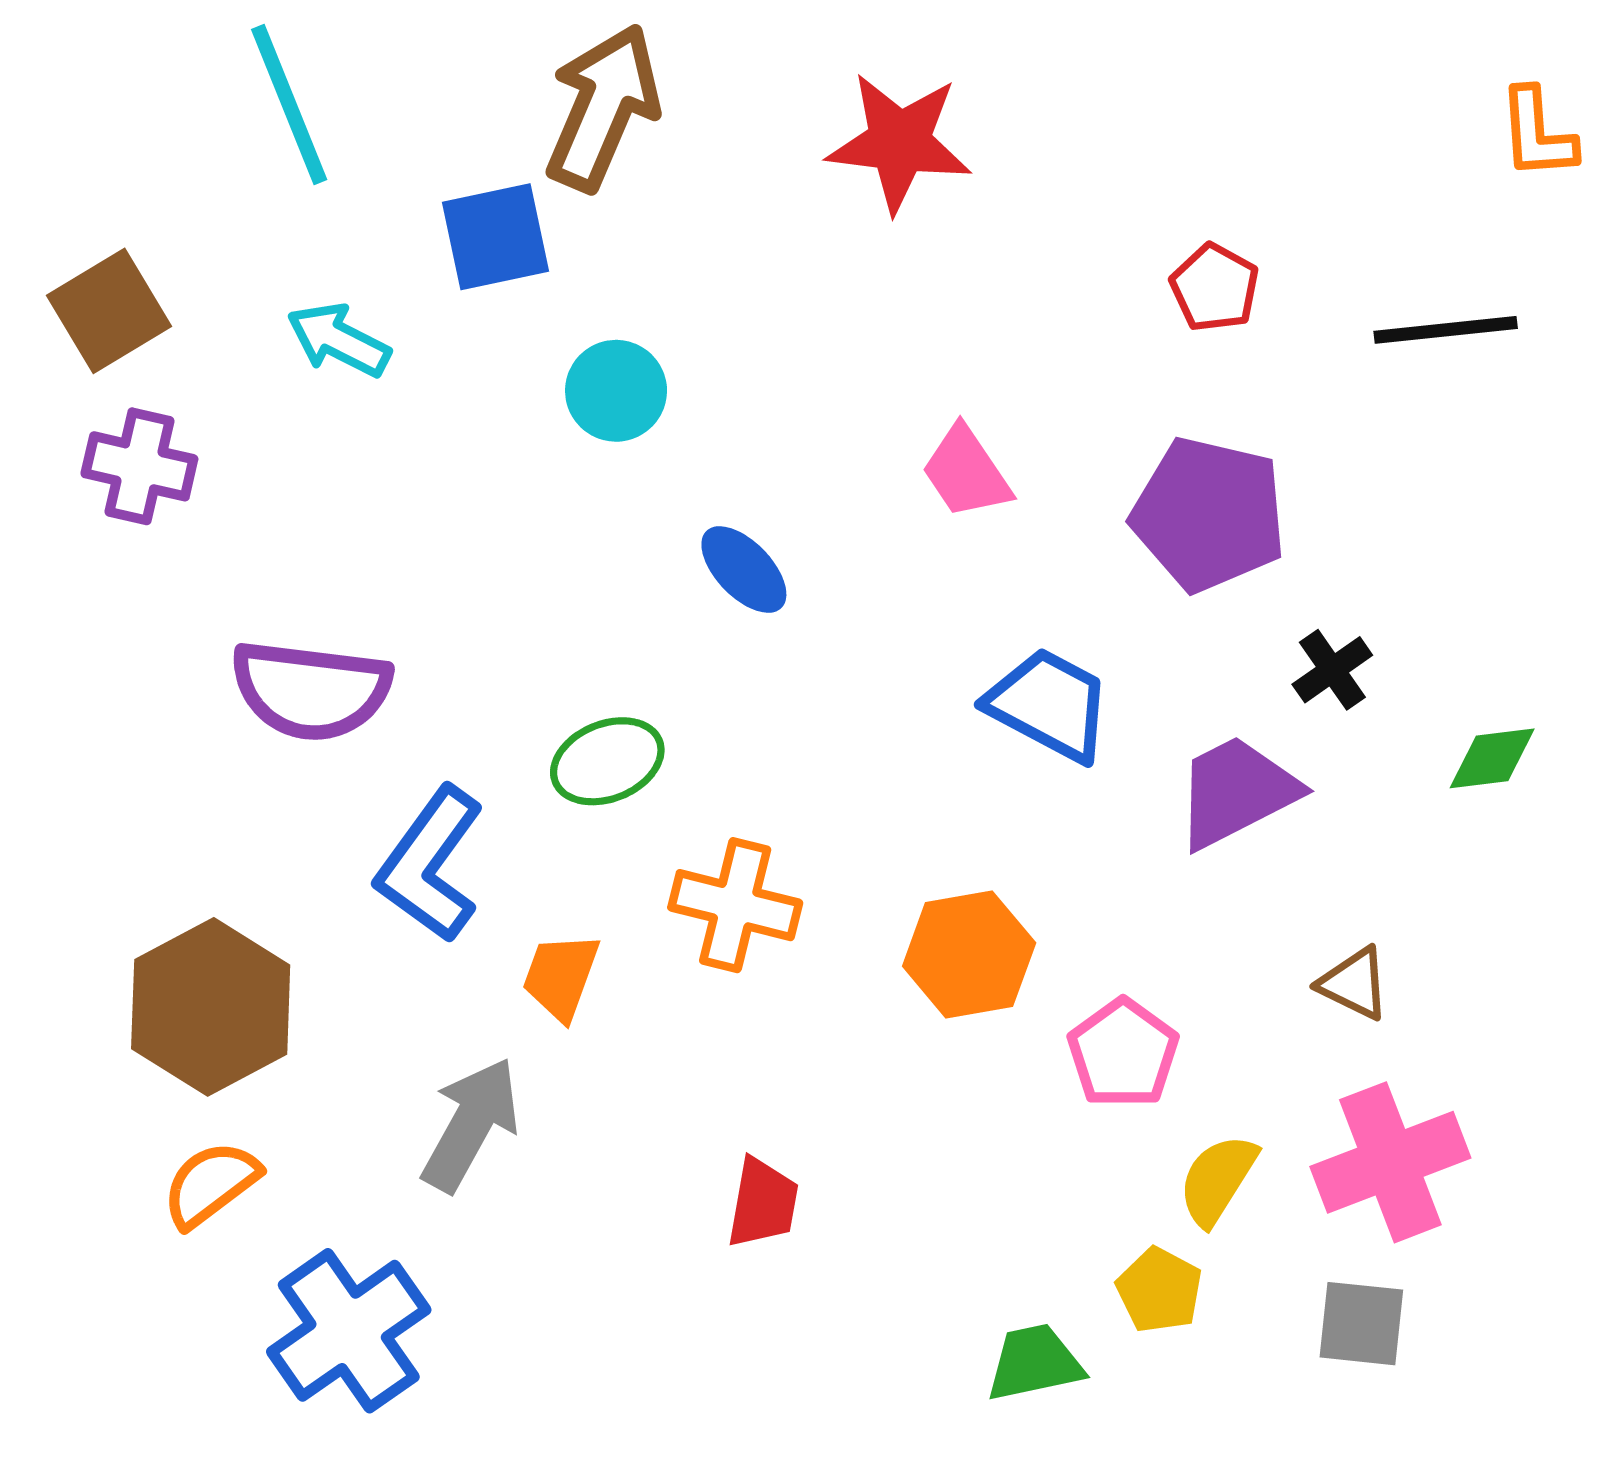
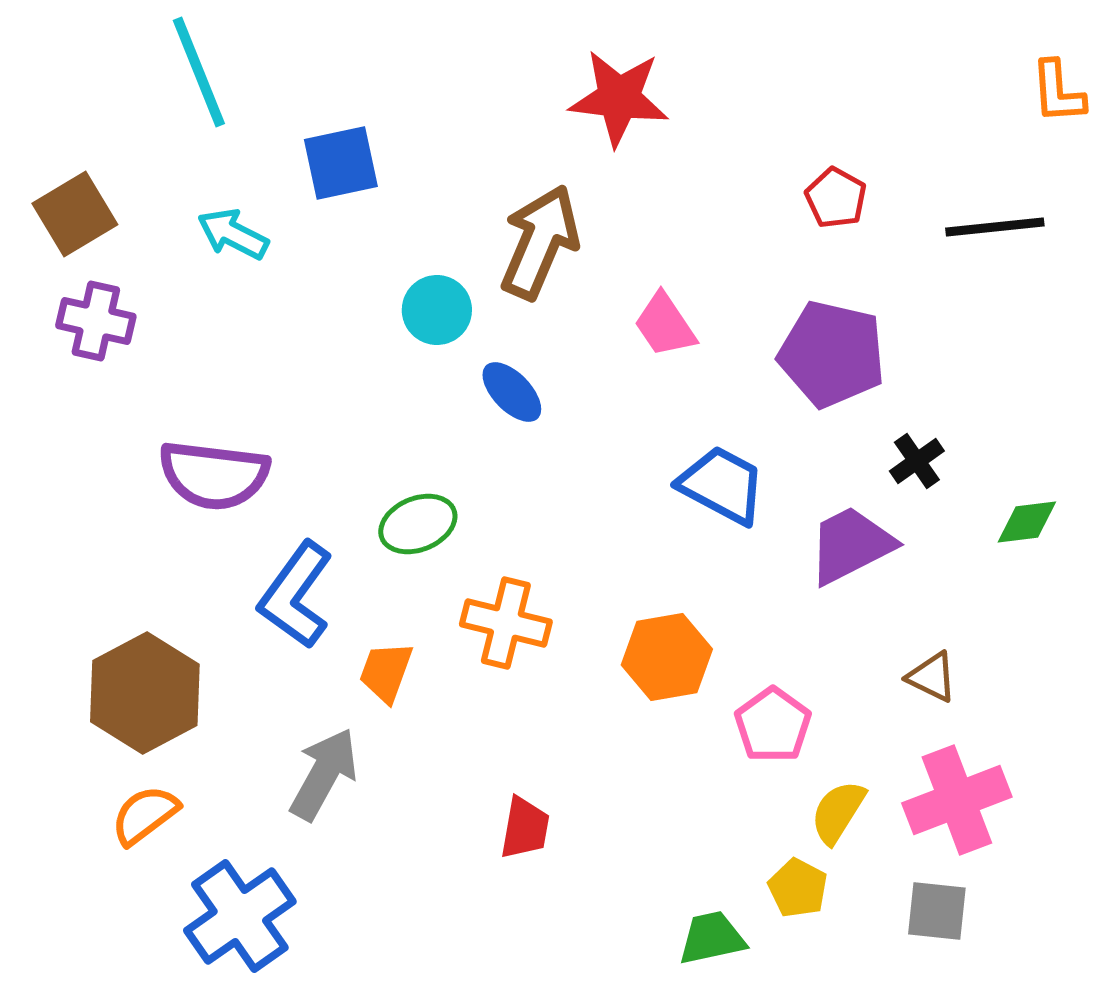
brown arrow: (603, 107) -> (540, 242), moved
cyan circle: (616, 391) -> (437, 310), moved

